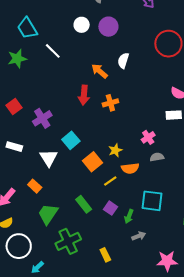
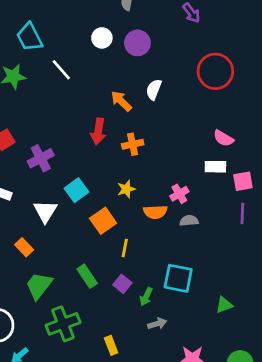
yellow star: (115, 150) -> (126, 189), moved
orange semicircle: (130, 168) -> (155, 212), moved
yellow line: (110, 181) -> (125, 248), turned -48

